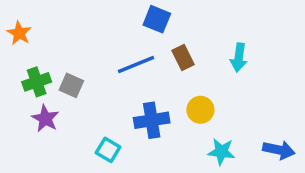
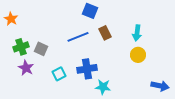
yellow circle: (200, 110) -> (138, 55), moved
cyan square: (108, 150) -> (59, 74), moved, turned 32
cyan star: (221, 152) -> (103, 87), moved

